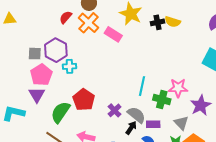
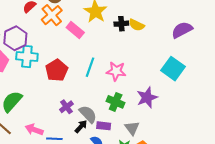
cyan cross: (70, 66) -> (27, 57), size x1.5
cyan line: (142, 86) -> (90, 67), moved
pink star: (178, 88) -> (116, 71), moved
red pentagon: (84, 100) -> (57, 70), moved
purple star: (201, 105) -> (147, 98), moved

